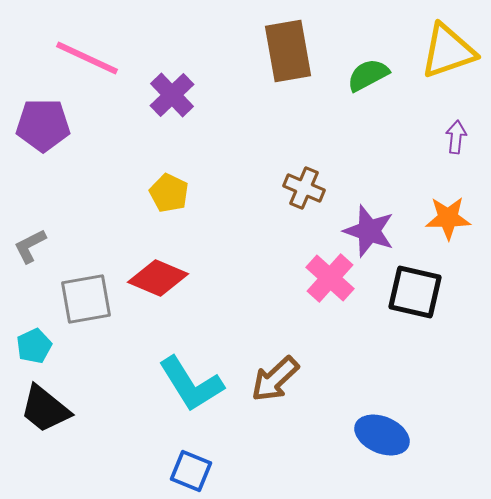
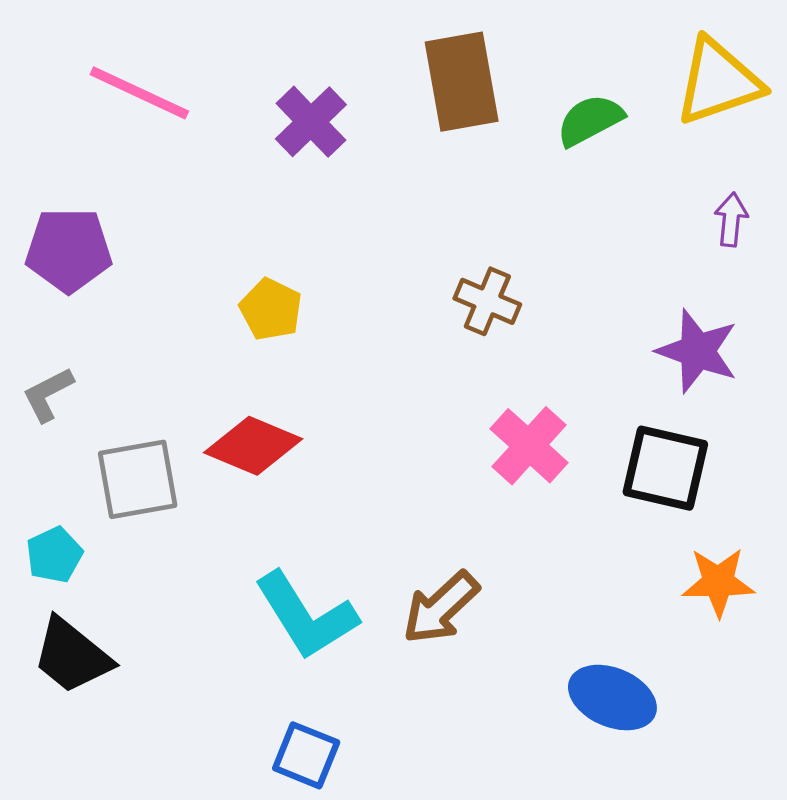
purple cross: (172, 95) -> (311, 122), moved
purple pentagon: (43, 125) -> (69, 250), moved
orange star: (448, 218) -> (718, 582), moved
purple star: (369, 231) -> (697, 351), moved

